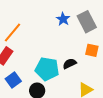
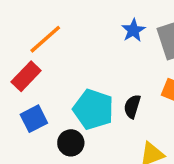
black semicircle: (70, 64) -> (132, 106), turned -56

